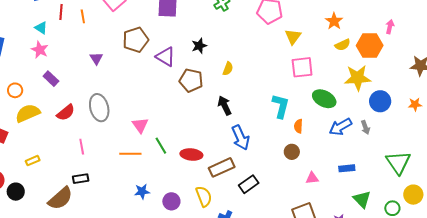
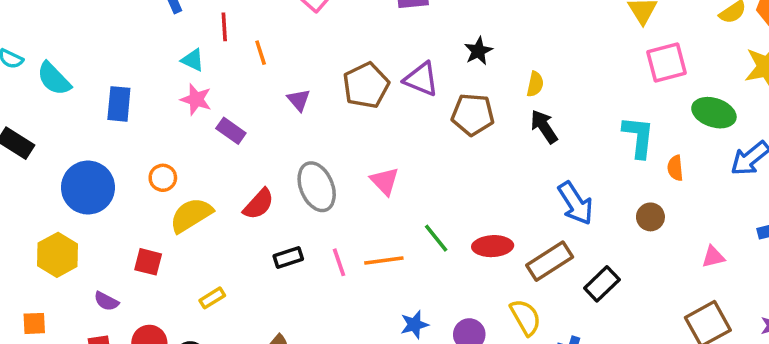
orange line: (83, 16) -> (261, 53), moved
brown pentagon: (136, 40) -> (366, 85), moved
purple rectangle: (51, 79) -> (231, 131), moved
black arrow: (225, 105) -> (544, 127), moved
pink triangle: (140, 125) -> (385, 181), moved
pink line: (82, 147) -> (339, 262), moved
brown circle: (292, 152) -> (650, 217), moved
black rectangle: (81, 179) -> (288, 257), moved

